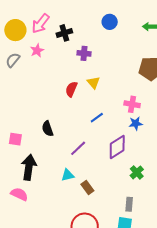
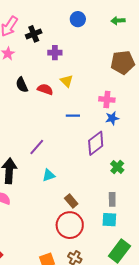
red semicircle: (71, 89) -> (45, 89), turned 91
blue line: (97, 118) -> (73, 116), turned 40
black semicircle: (48, 129) -> (22, 85), moved
purple line: (78, 148) -> (37, 147), moved
brown rectangle: (87, 187) -> (71, 201), moved

